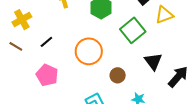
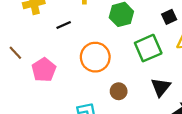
black line: (46, 42) -> (64, 25), moved
brown line: (16, 46) -> (15, 53), moved

